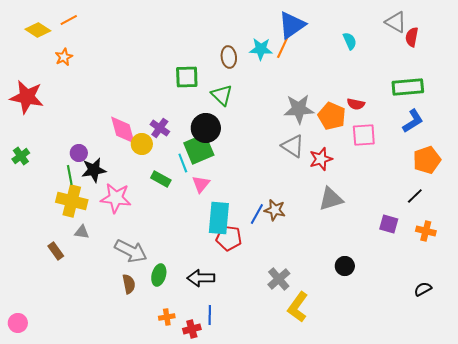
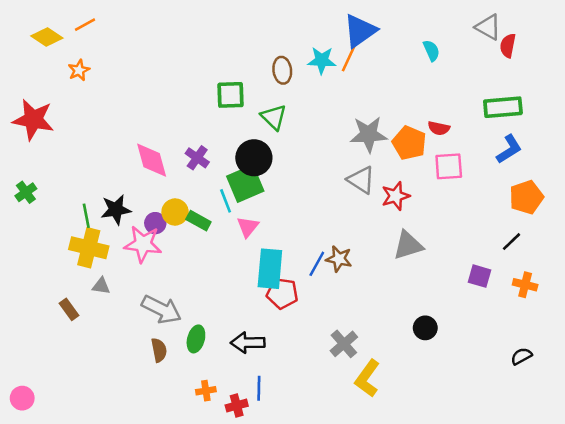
yellow circle: (142, 144) -> (175, 212), moved
purple circle: (79, 153) -> (155, 223), moved

